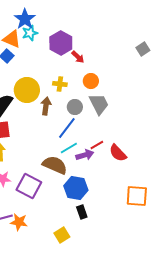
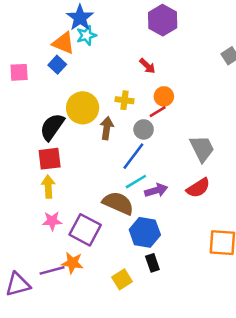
purple hexagon: (61, 43) -> (163, 20), moved
gray trapezoid: (99, 104) -> (202, 149), moved
red line: (97, 145) -> (158, 112), moved
red semicircle: (118, 153) -> (198, 188), turned -78
orange star: (19, 222) -> (72, 263), moved
yellow square: (62, 235) -> (122, 279), moved

